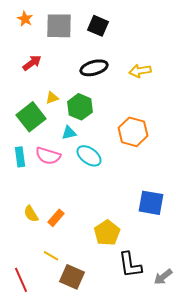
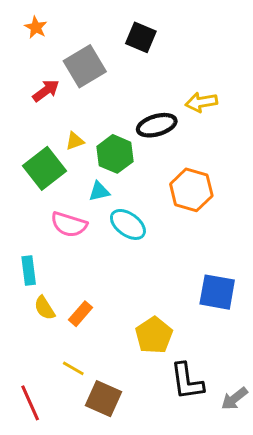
gray square: (59, 26) -> (85, 66), moved, turned -32
black ellipse: (94, 68) -> (157, 125), moved
cyan rectangle: (20, 157) -> (29, 271), moved

